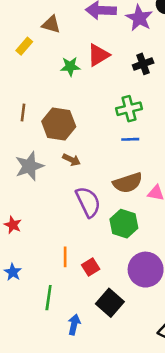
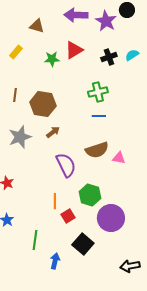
yellow rectangle: (24, 46) -> (16, 52), moved
brown arrow: (72, 160) -> (53, 132), turned -64
green hexagon: (124, 224) -> (90, 195), moved
orange line: (65, 257) -> (55, 201), moved

